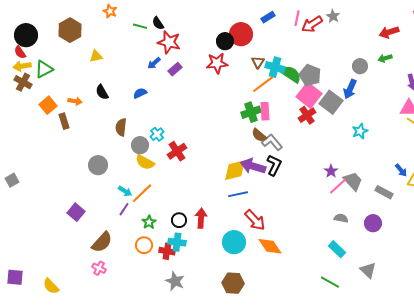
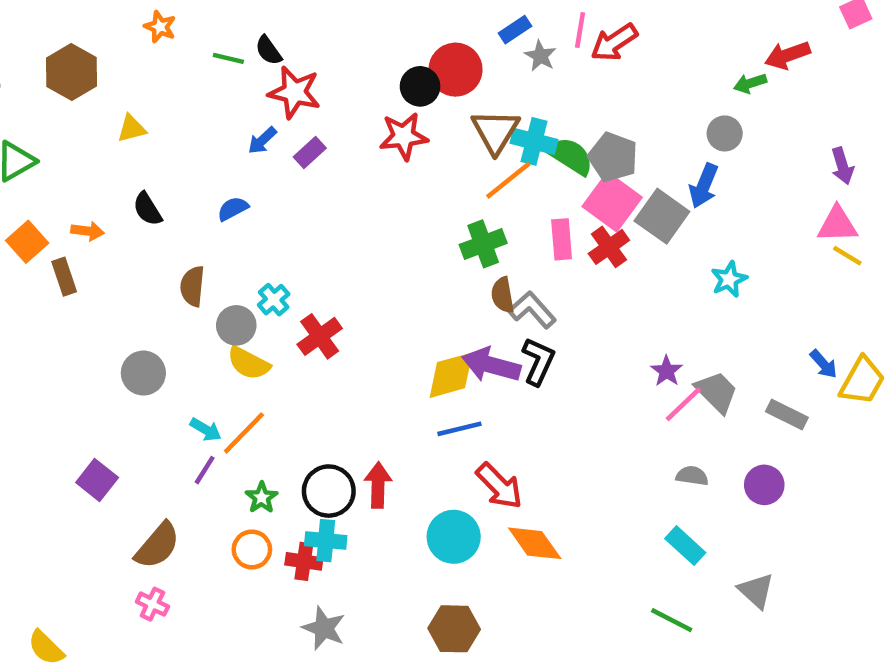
gray star: (333, 16) -> (540, 56), moved
green arrow: (385, 58) -> (750, 83), moved
brown triangle: (258, 62) -> (495, 131), size x1.6
pink rectangle: (265, 111) -> (562, 239), moved
brown semicircle: (259, 135) -> (503, 295), turned 42
black circle: (179, 220) -> (329, 491), size x1.5

